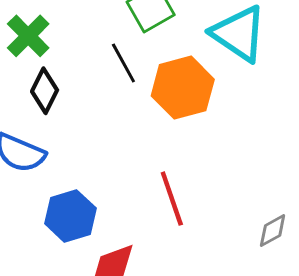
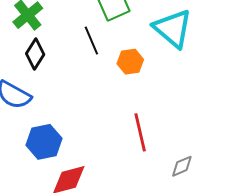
orange hexagon: (183, 88) -> (130, 62), size x0.6
red line: (172, 199) -> (140, 132), moved

